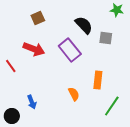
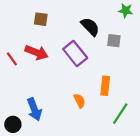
brown square: (38, 18) -> (41, 19), turned 32
red line: (11, 66) -> (12, 59), moved
blue arrow: (32, 102) -> (34, 109), size x1.5

